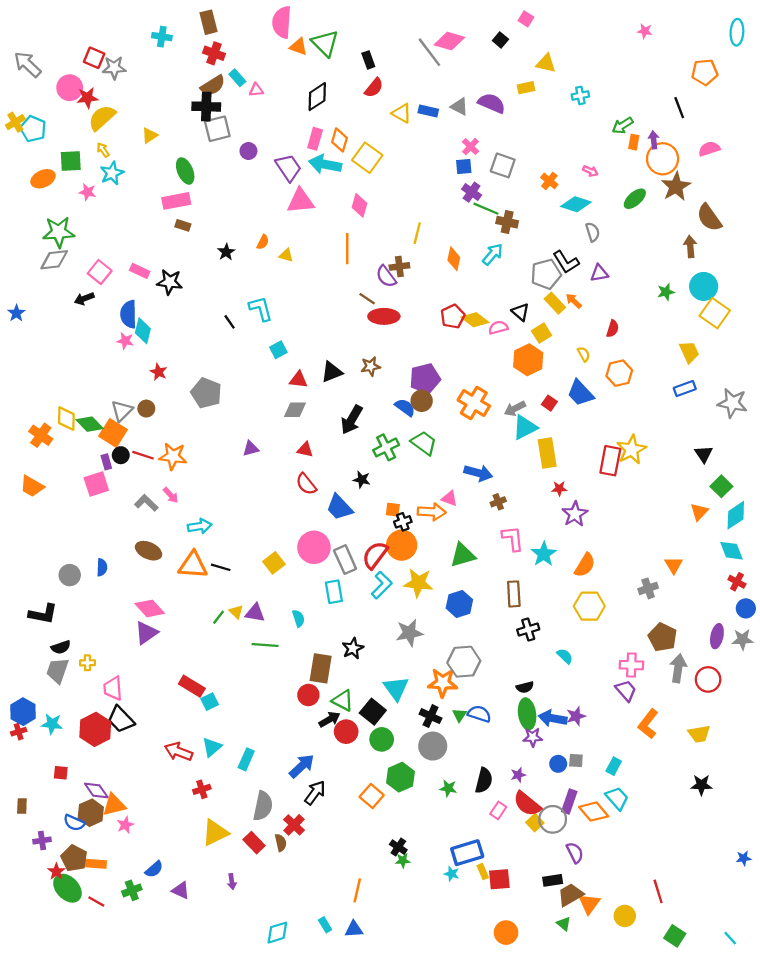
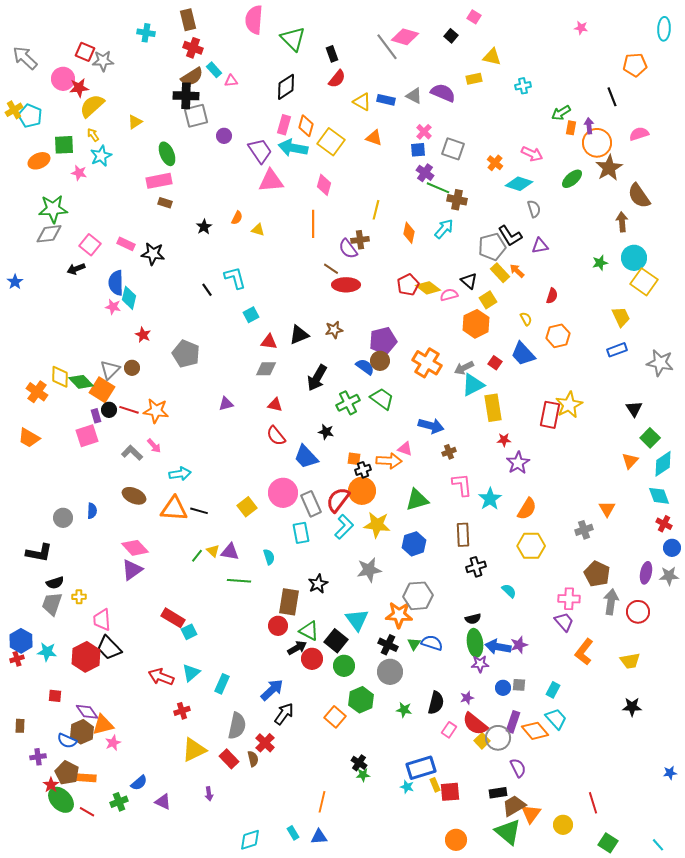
orange triangle: (298, 47) -> (374, 138), moved
pink arrow: (590, 171) -> (532, 154), size x1.5
green triangle: (564, 924) -> (508, 832), size x2.0

